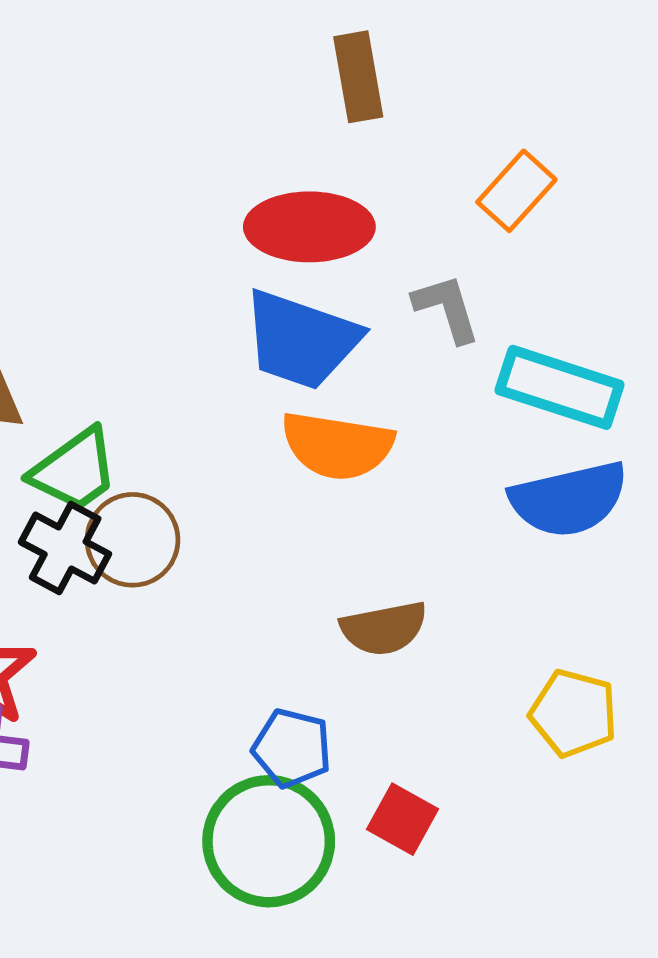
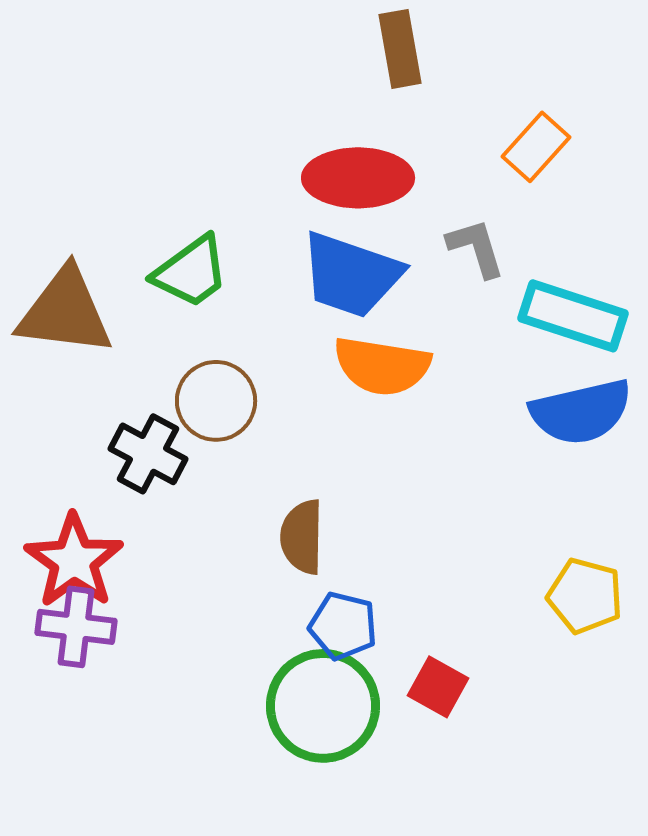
green trapezoid: (74, 470) -> (191, 272), moved
brown circle: (133, 540) -> (216, 401), moved
brown semicircle: (384, 628) -> (302, 537), moved, turned 102

